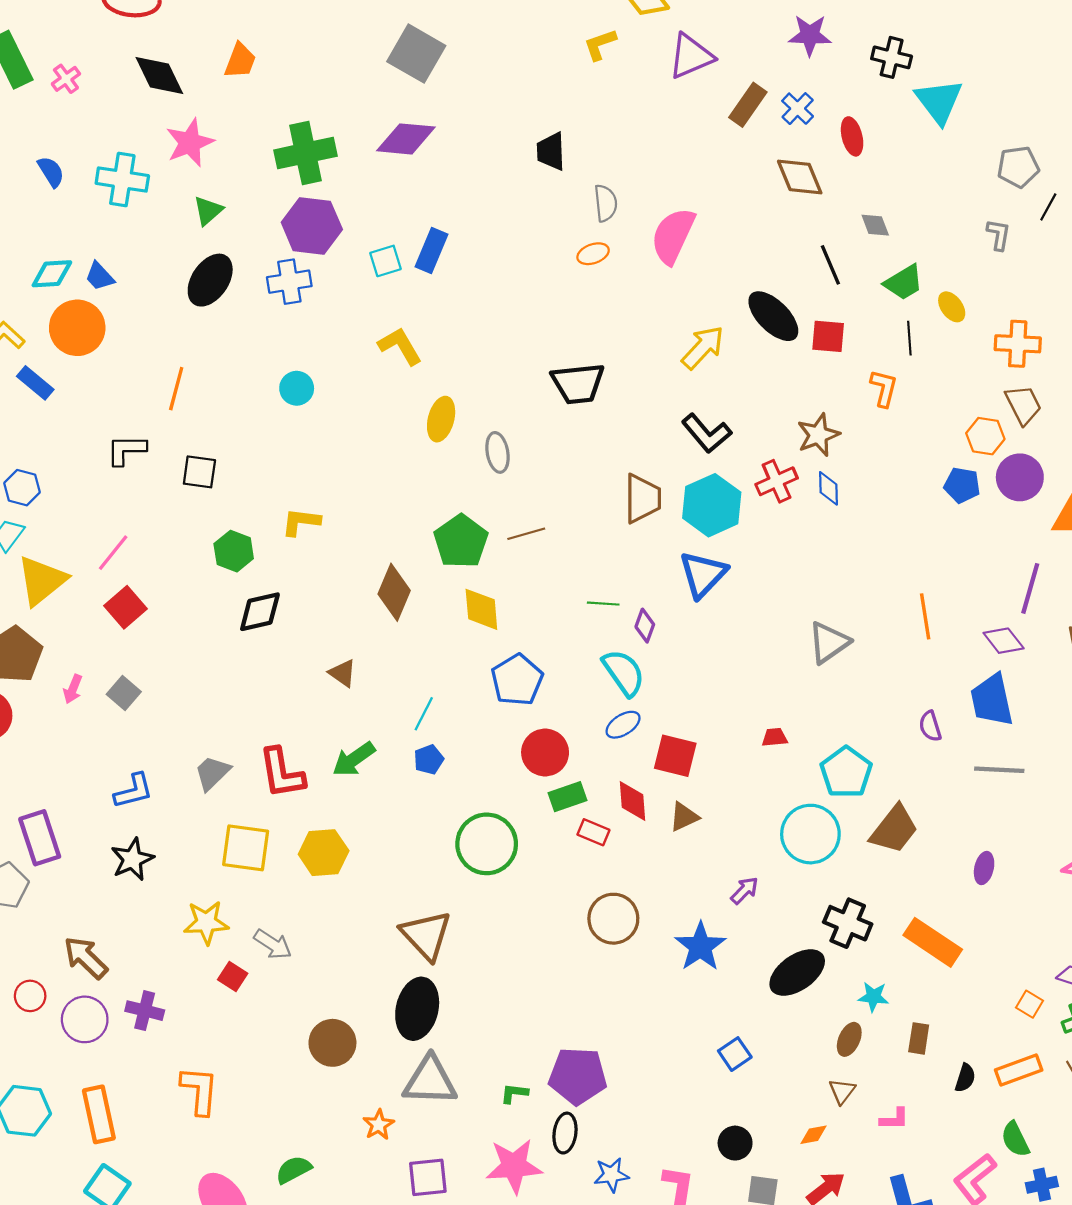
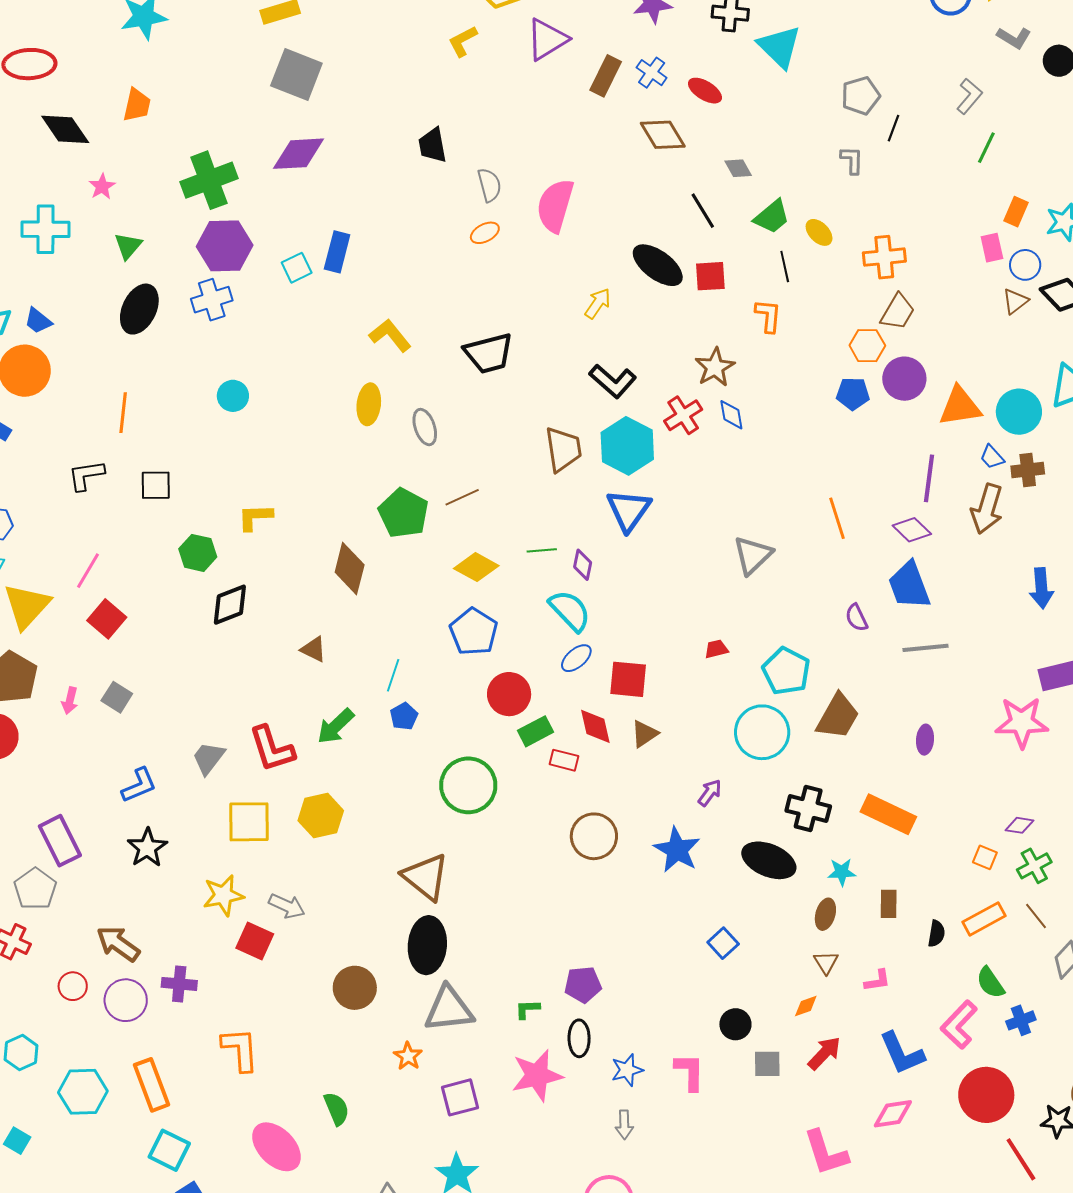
red ellipse: (852, 136) -> (705, 91), turned -36
pink star: (190, 143) -> (102, 187), size x0.6
yellow L-shape: (400, 346) -> (390, 335), moved
yellow arrow: (703, 347) -> (598, 303), size x0.7
brown trapezoid: (1023, 405) -> (898, 312), turned 66
yellow diamond: (481, 609) -> (476, 567), moved, turned -48
black ellipse: (797, 973) -> (769, 860), turned 66
red square: (233, 977) -> (255, 941), size x1.4
purple pentagon: (578, 1076) -> (583, 985), size x0.7
green semicircle: (294, 1170) -> (337, 1109), turned 104

